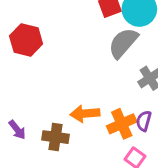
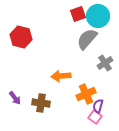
orange arrow: (85, 114) -> (61, 76), moved
purple semicircle: (144, 121) -> (98, 106), moved

